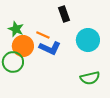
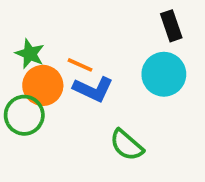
black rectangle: (64, 14) -> (171, 26), moved
green semicircle: (90, 78) -> (127, 145), moved, turned 54

